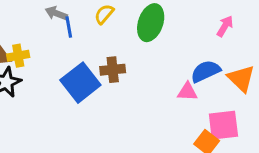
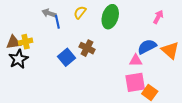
brown cross: (113, 70) -> (87, 48), turned 35
blue square: (80, 83) -> (66, 57), size x0.7
pink square: (223, 125) -> (135, 82), moved

